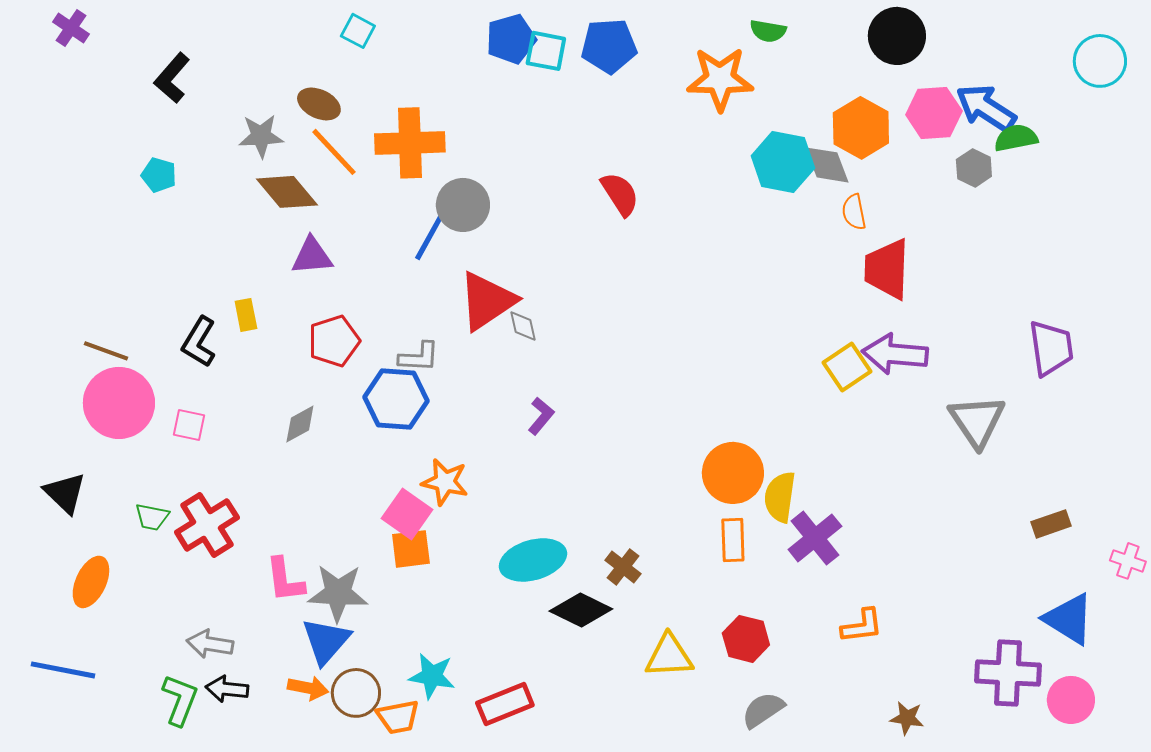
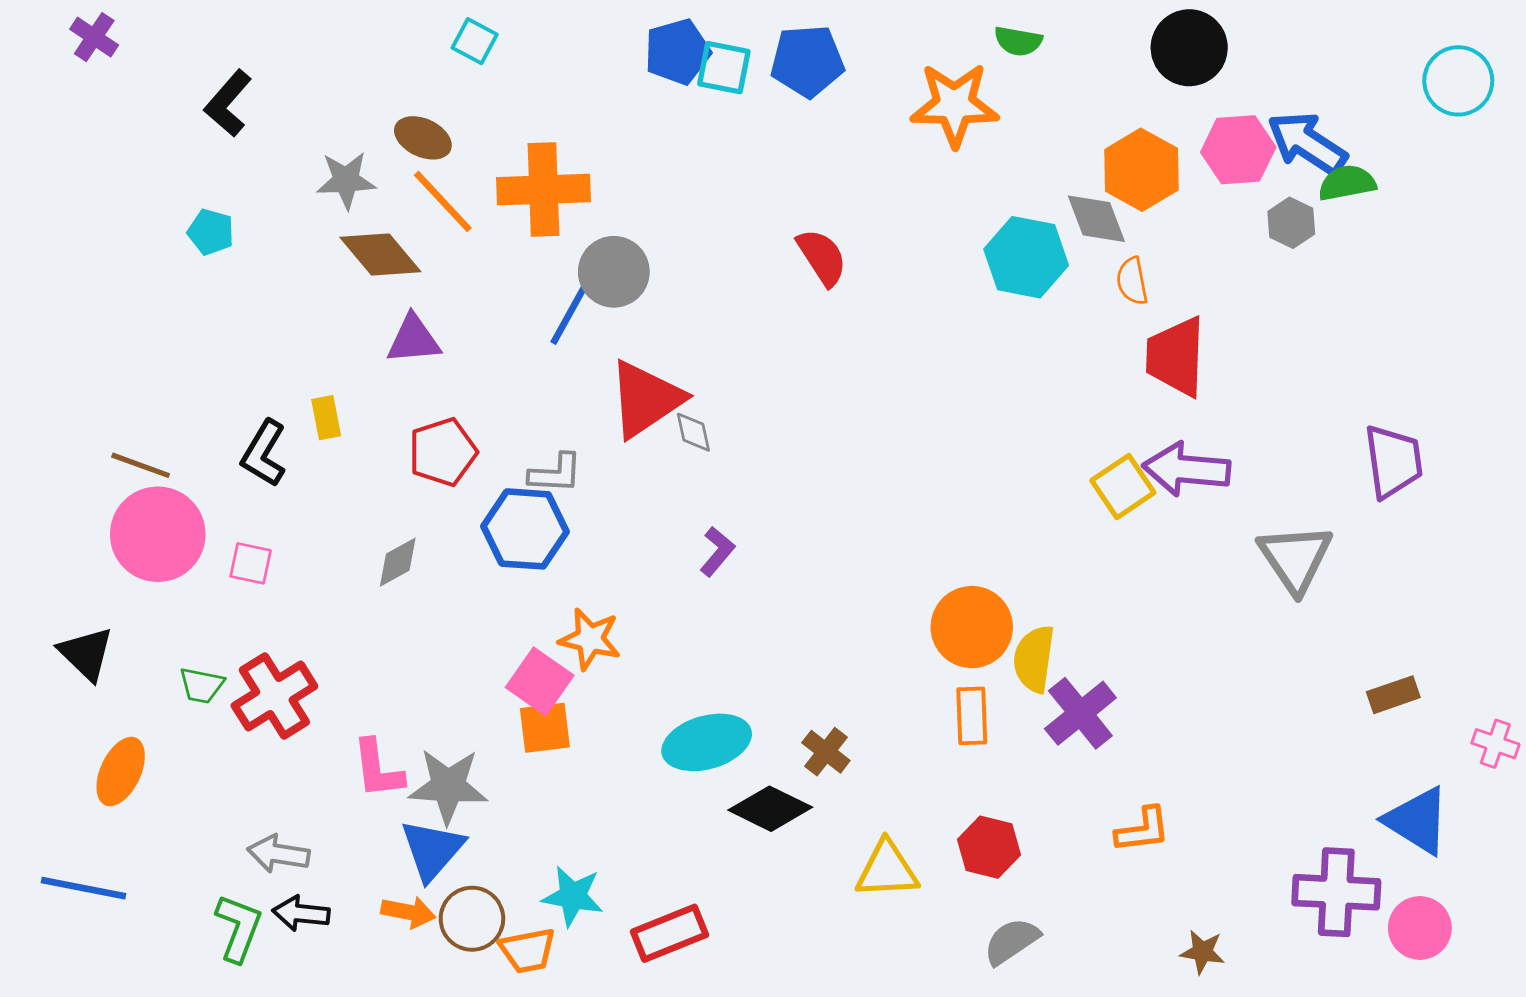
cyan hexagon: (783, 162) -> (1026, 257), moved

